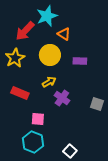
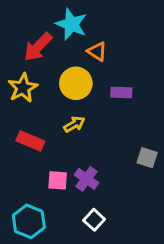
cyan star: (47, 16) -> (71, 24), turned -30
purple cross: (62, 98) -> (86, 179), moved
cyan hexagon: (33, 142) -> (29, 221), moved
white square: (70, 151) -> (94, 220), moved

